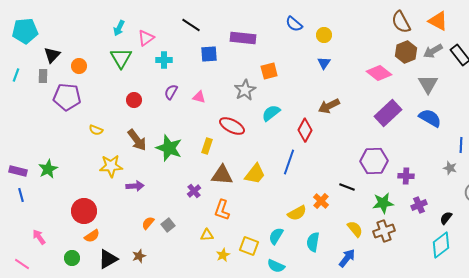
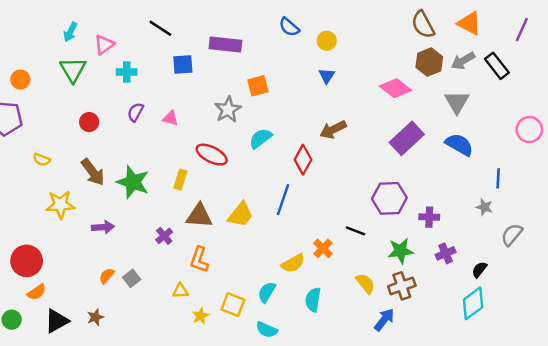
purple arrow: (135, 186) -> (103, 227), moved
blue arrow: (347, 258) -> (384, 320), moved

